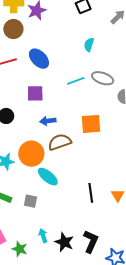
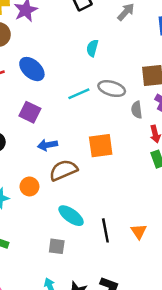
purple square: (35, 93) -> (30, 112), turned 30
orange circle: (31, 154) -> (29, 186), size x0.6
cyan ellipse: (48, 177) -> (71, 216), moved
gray square: (31, 201) -> (57, 246), moved

